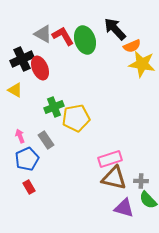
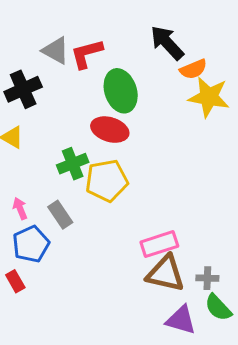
red L-shape: (63, 36) -> (87, 54), turned -75
green ellipse: (85, 40) -> (121, 91), moved
red ellipse: (40, 68) -> (110, 130), moved, turned -50
red rectangle: (29, 187) -> (15, 281), moved

